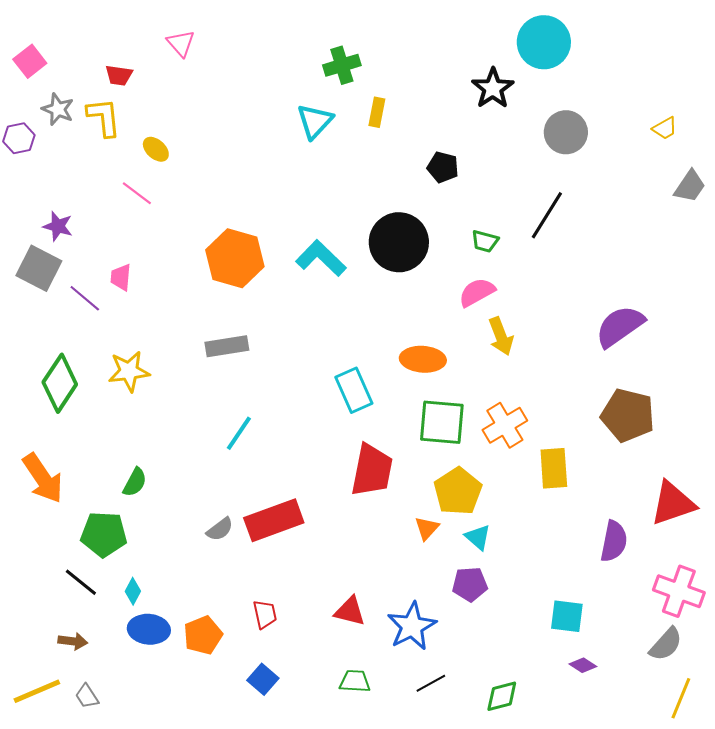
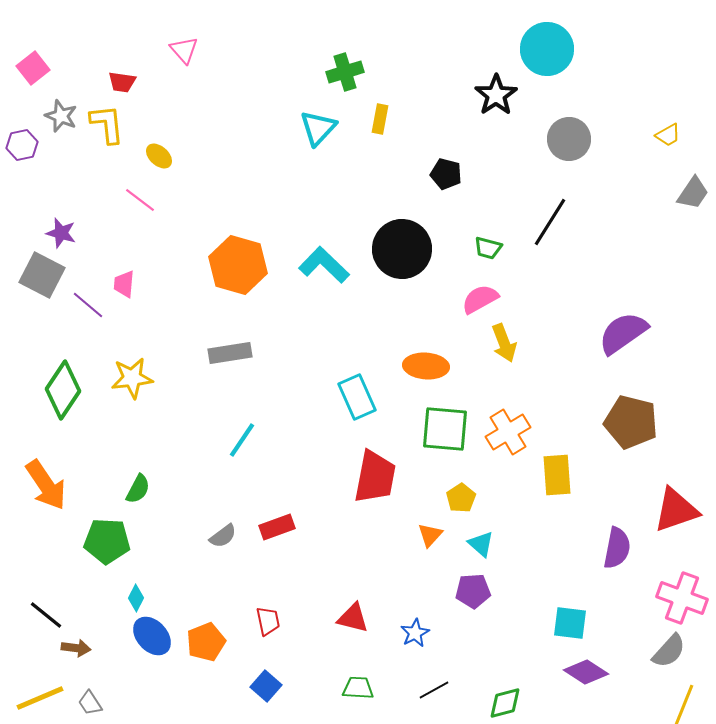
yellow pentagon: (458, 491) -> (461, 498), size x0.6
red rectangle: (274, 520) -> (277, 527), size x0.6
black line: (81, 582) -> (46, 615), moved
blue star: (412, 626) -> (415, 633), size x0.6
blue ellipse: (149, 629) -> (152, 636), turned 42
purple diamond: (583, 665) -> (586, 672), size x1.6

